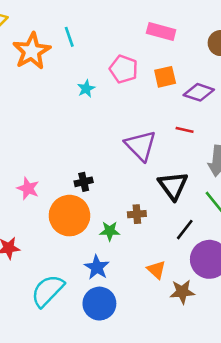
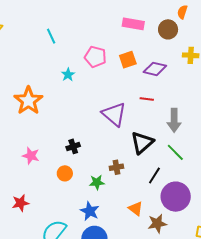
pink rectangle: (161, 31) -> (133, 24), moved
orange star: (32, 51) -> (28, 101), moved
black triangle: (173, 186) -> (142, 143), turned 30
orange circle: (69, 216) -> (65, 173), size x0.5

